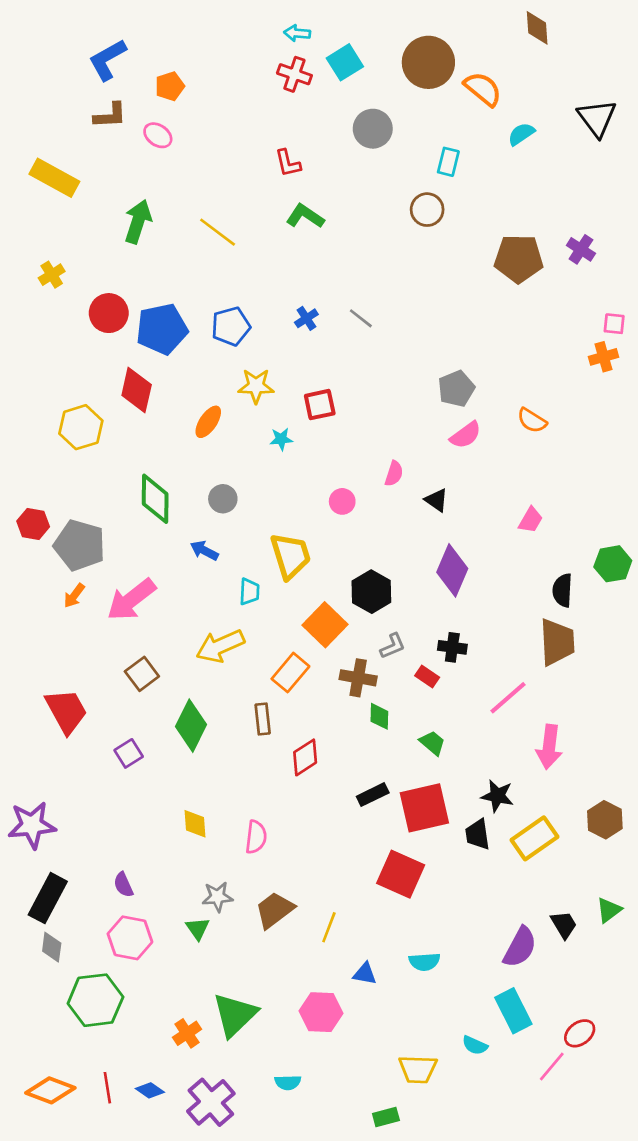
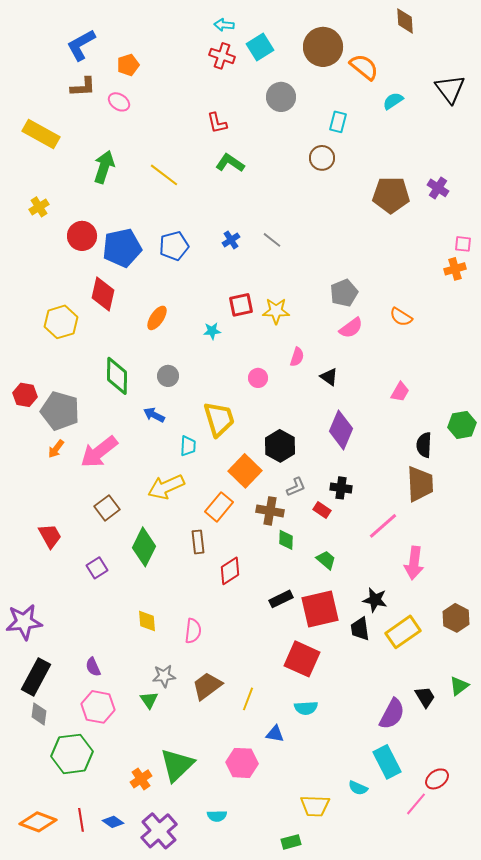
yellow star: (256, 386) -> (276, 311), moved
red trapezoid: (66, 711) -> (50, 536), size x0.7
cyan semicircle: (424, 962) -> (306, 708), moved

